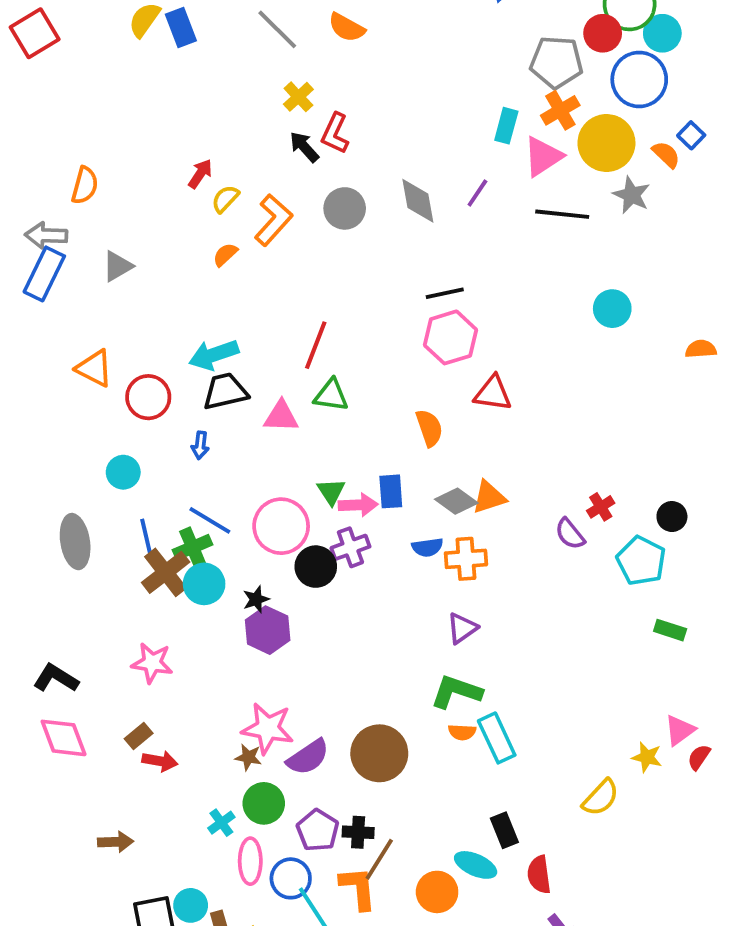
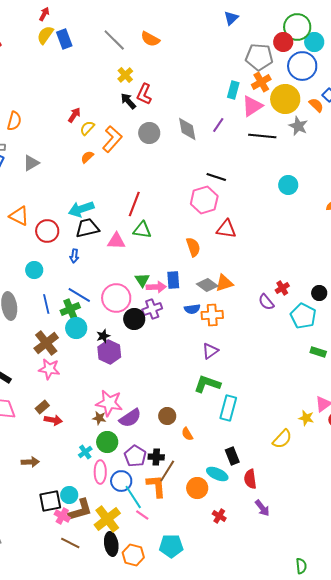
black line: (445, 293) -> (216, 177), moved, turned 30
brown cross: (166, 572) -> (46, 343), moved
orange semicircle: (462, 732) -> (187, 434), moved, turned 56
cyan rectangle: (497, 738) -> (228, 408), turned 40
brown circle: (379, 753) -> (167, 416), size x0.6

